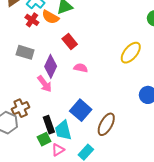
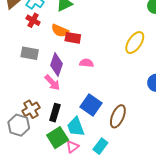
orange semicircle: (50, 17) -> (60, 31), moved
red rectangle: (70, 41) -> (73, 38), turned -35
black rectangle: (49, 125) -> (55, 113), moved, turned 42
green square: (44, 139) -> (58, 138), size x1.5

